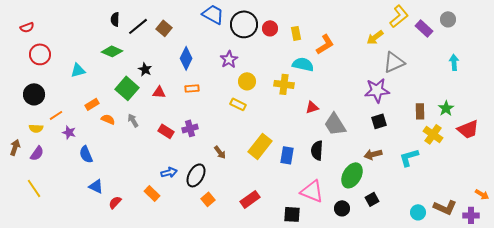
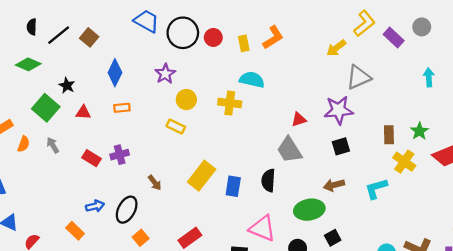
orange L-shape: (325, 44) -> (273, 37), moved
red triangle: (312, 107) -> (299, 119), moved
orange semicircle: (108, 119) -> (24, 144), turned 88
green ellipse: (352, 175) -> (309, 210), turned 50

